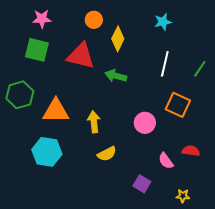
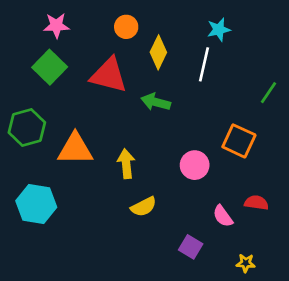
green square: (37, 50) -> (50, 67), turned 30
white line: (165, 64) -> (204, 64), moved
cyan hexagon: (47, 152) -> (36, 204), moved

